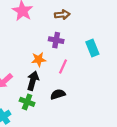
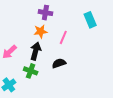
purple cross: (56, 40) -> (45, 13), moved

